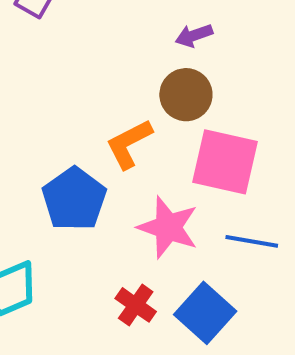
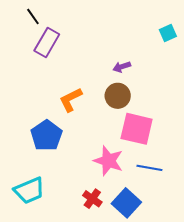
orange L-shape: (129, 144) -> (71, 100), moved
blue pentagon: (74, 199) -> (47, 136), moved

